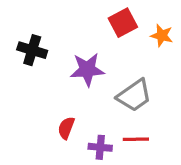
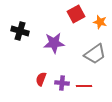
gray trapezoid: (134, 95) -> (95, 54), moved
purple cross: (100, 147) -> (62, 83), moved

